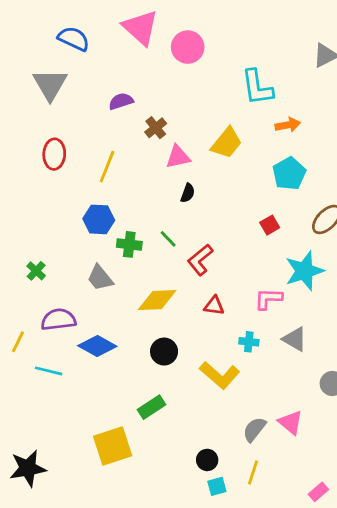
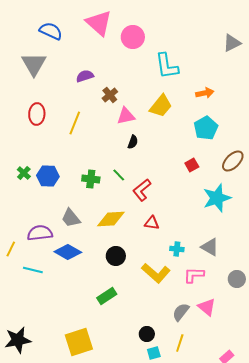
cyan L-shape: (257, 87) -> (167, 66), moved
blue hexagon: (99, 219) -> (48, 176), moved
green cross: (36, 271) -> (24, 173), moved
gray trapezoid: (100, 278) -> (71, 218), moved
pink L-shape: (268, 299) -> (194, 275), moved
yellow square: (113, 446) -> (79, 342), moved

